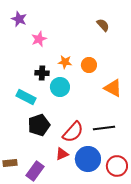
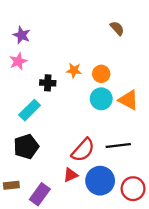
purple star: (19, 19) -> (22, 35), moved
pink star: (39, 39) -> (18, 61), moved
cyan circle: (60, 87) -> (101, 99), moved
cyan rectangle: (26, 97) -> (30, 110), turned -72
black pentagon: (39, 125) -> (26, 147), moved

